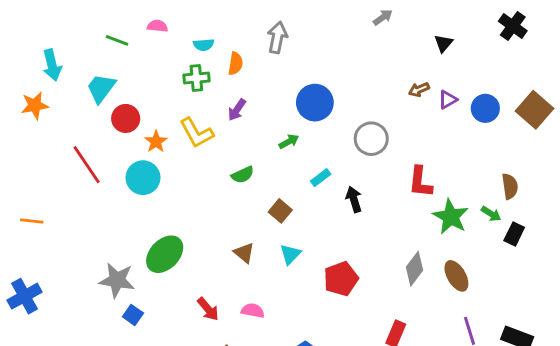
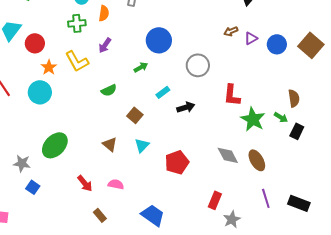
red circle: (126, 118) -> (35, 43), moved
black arrow: (354, 199) -> (186, 107), turned 90
gray diamond: (415, 269) -> (228, 155), turned -65
gray star: (117, 280) -> (22, 163), size x0.7

